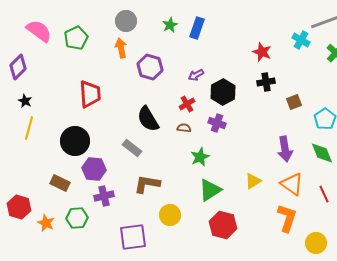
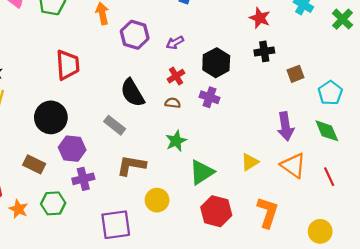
purple arrow: (196, 75) -> (175, 43), moved
green star: (200, 157) -> (176, 141), moved
orange L-shape: (287, 218) -> (268, 212), moved

